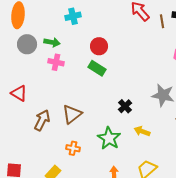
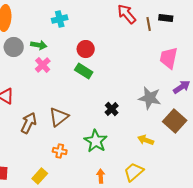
pink cross: (56, 62) -> (43, 65), turned 35
yellow arrow: (142, 131) -> (146, 140), moved

